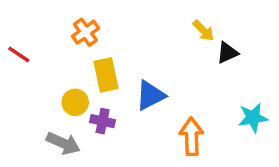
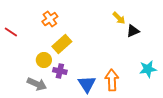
yellow rectangle: (106, 75) -> (62, 44), turned 60
blue triangle: (150, 95) -> (87, 84), moved, turned -36

